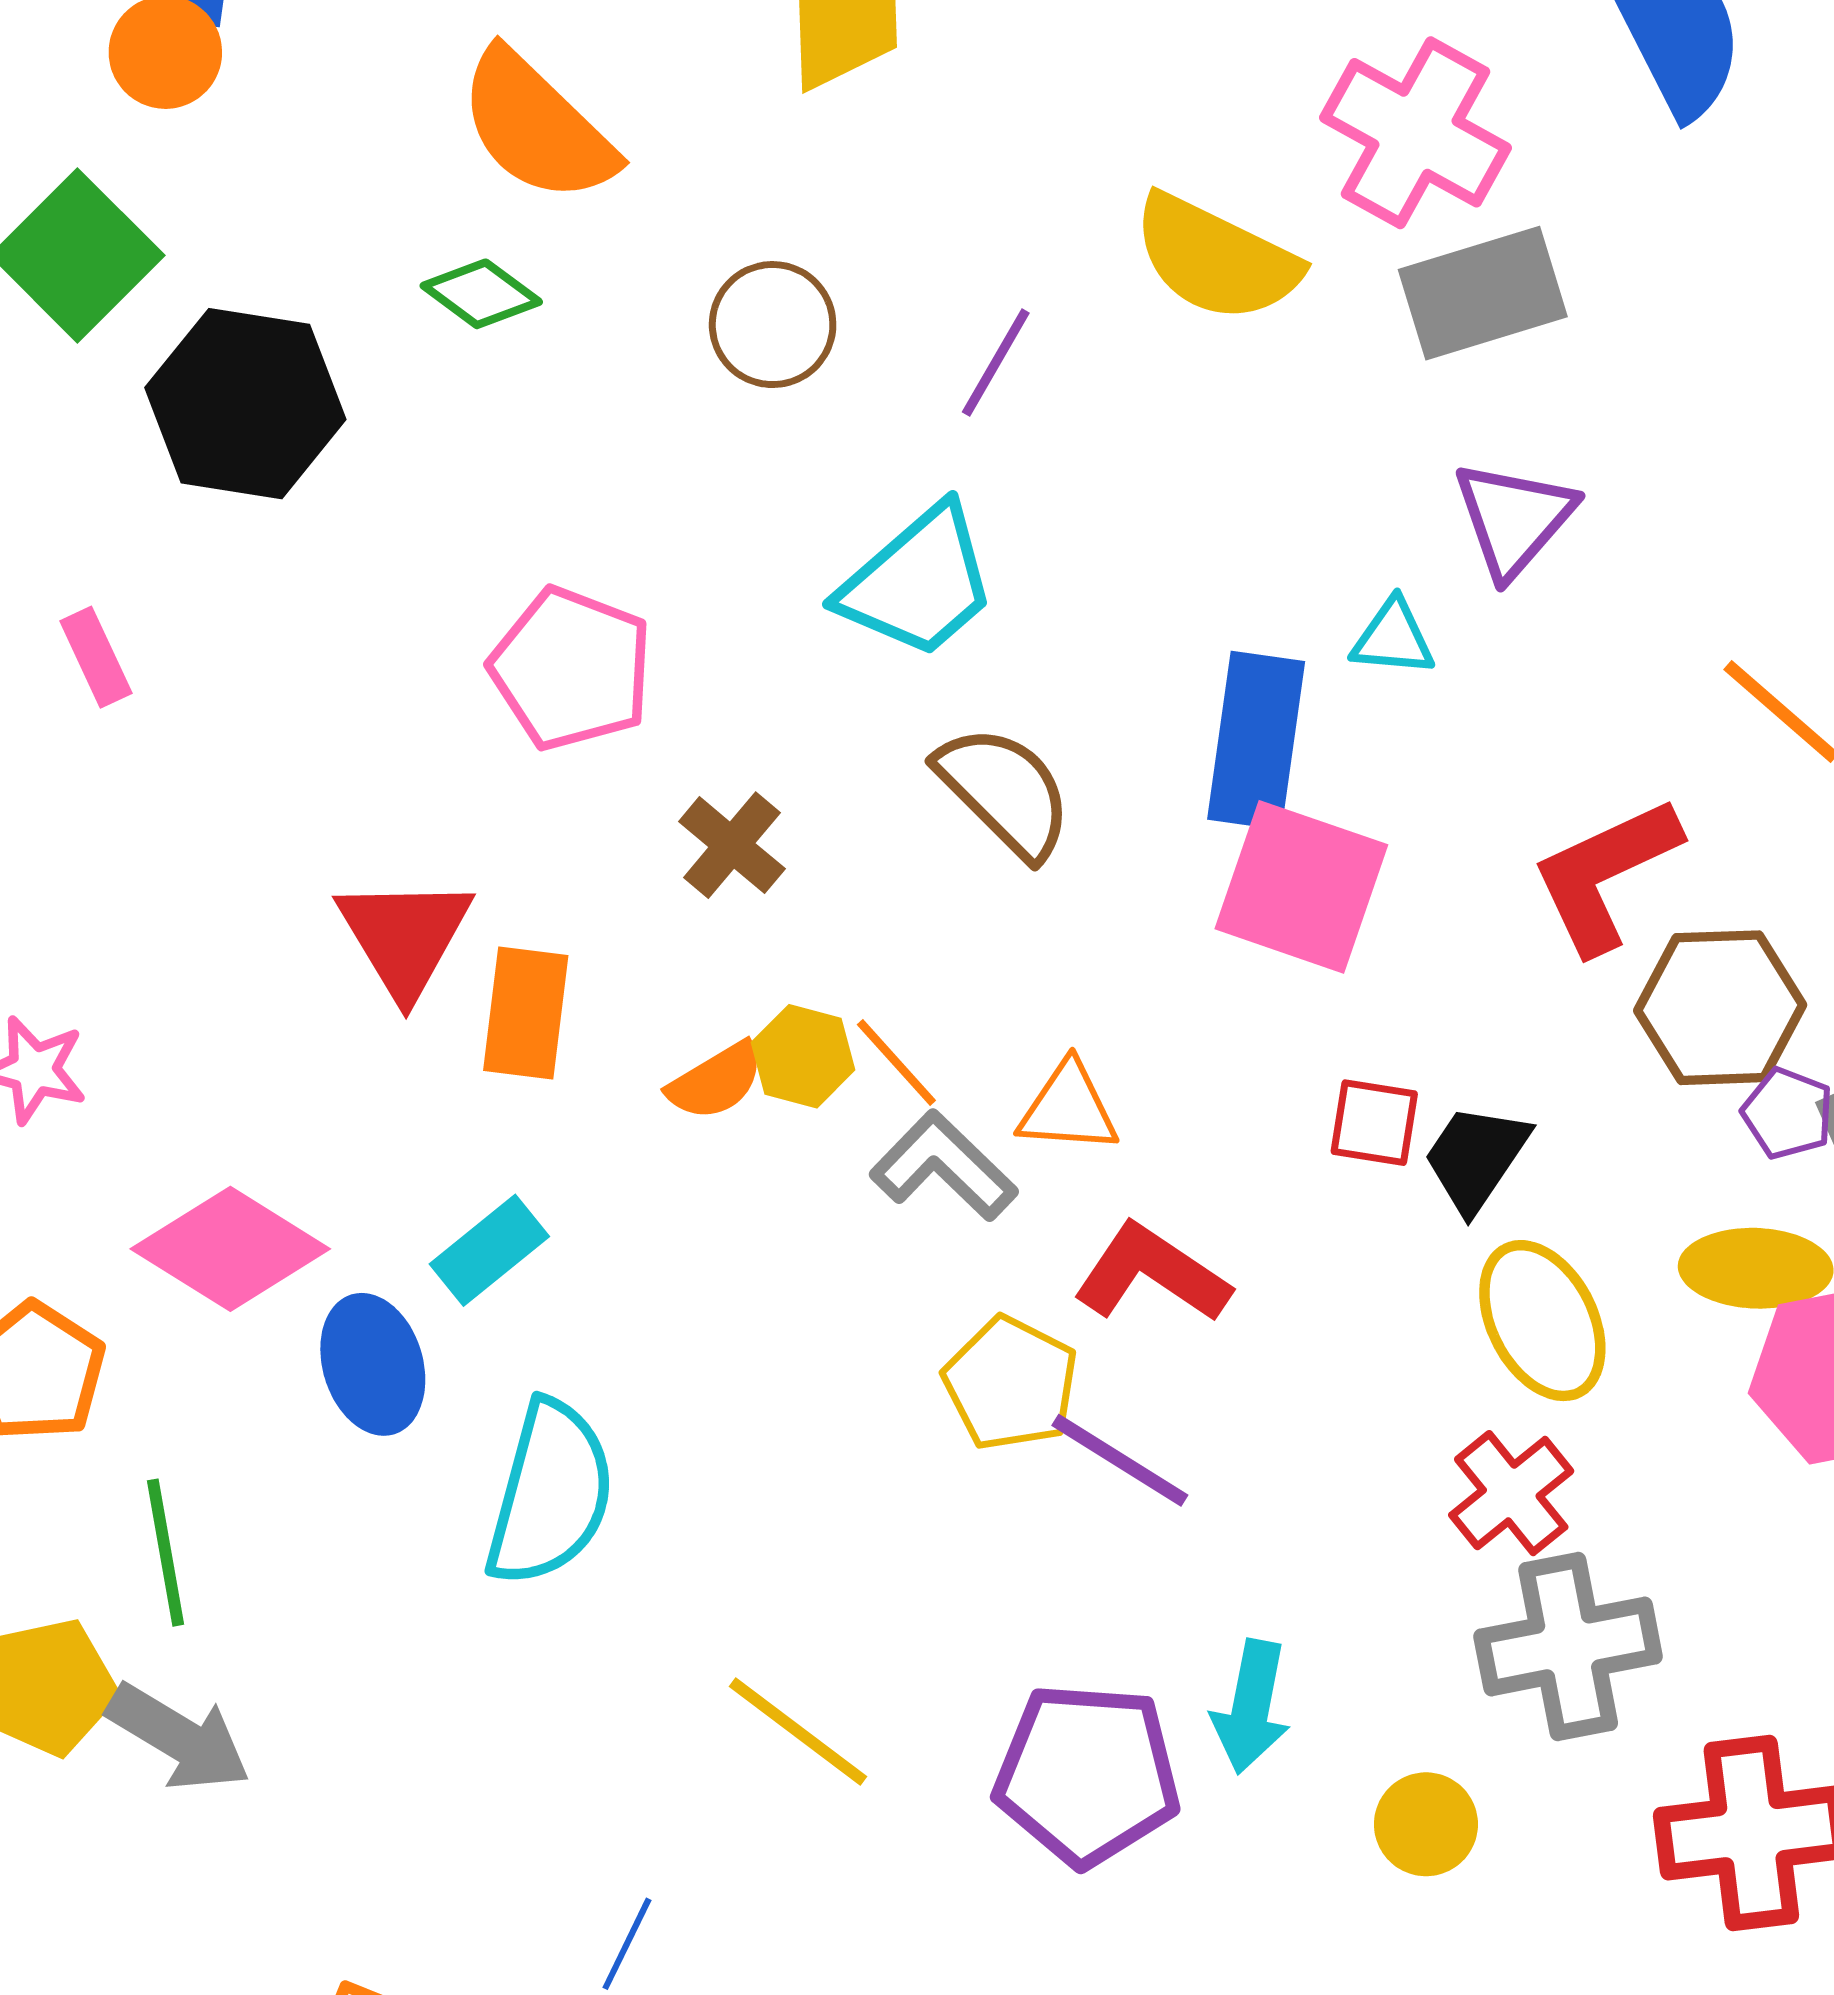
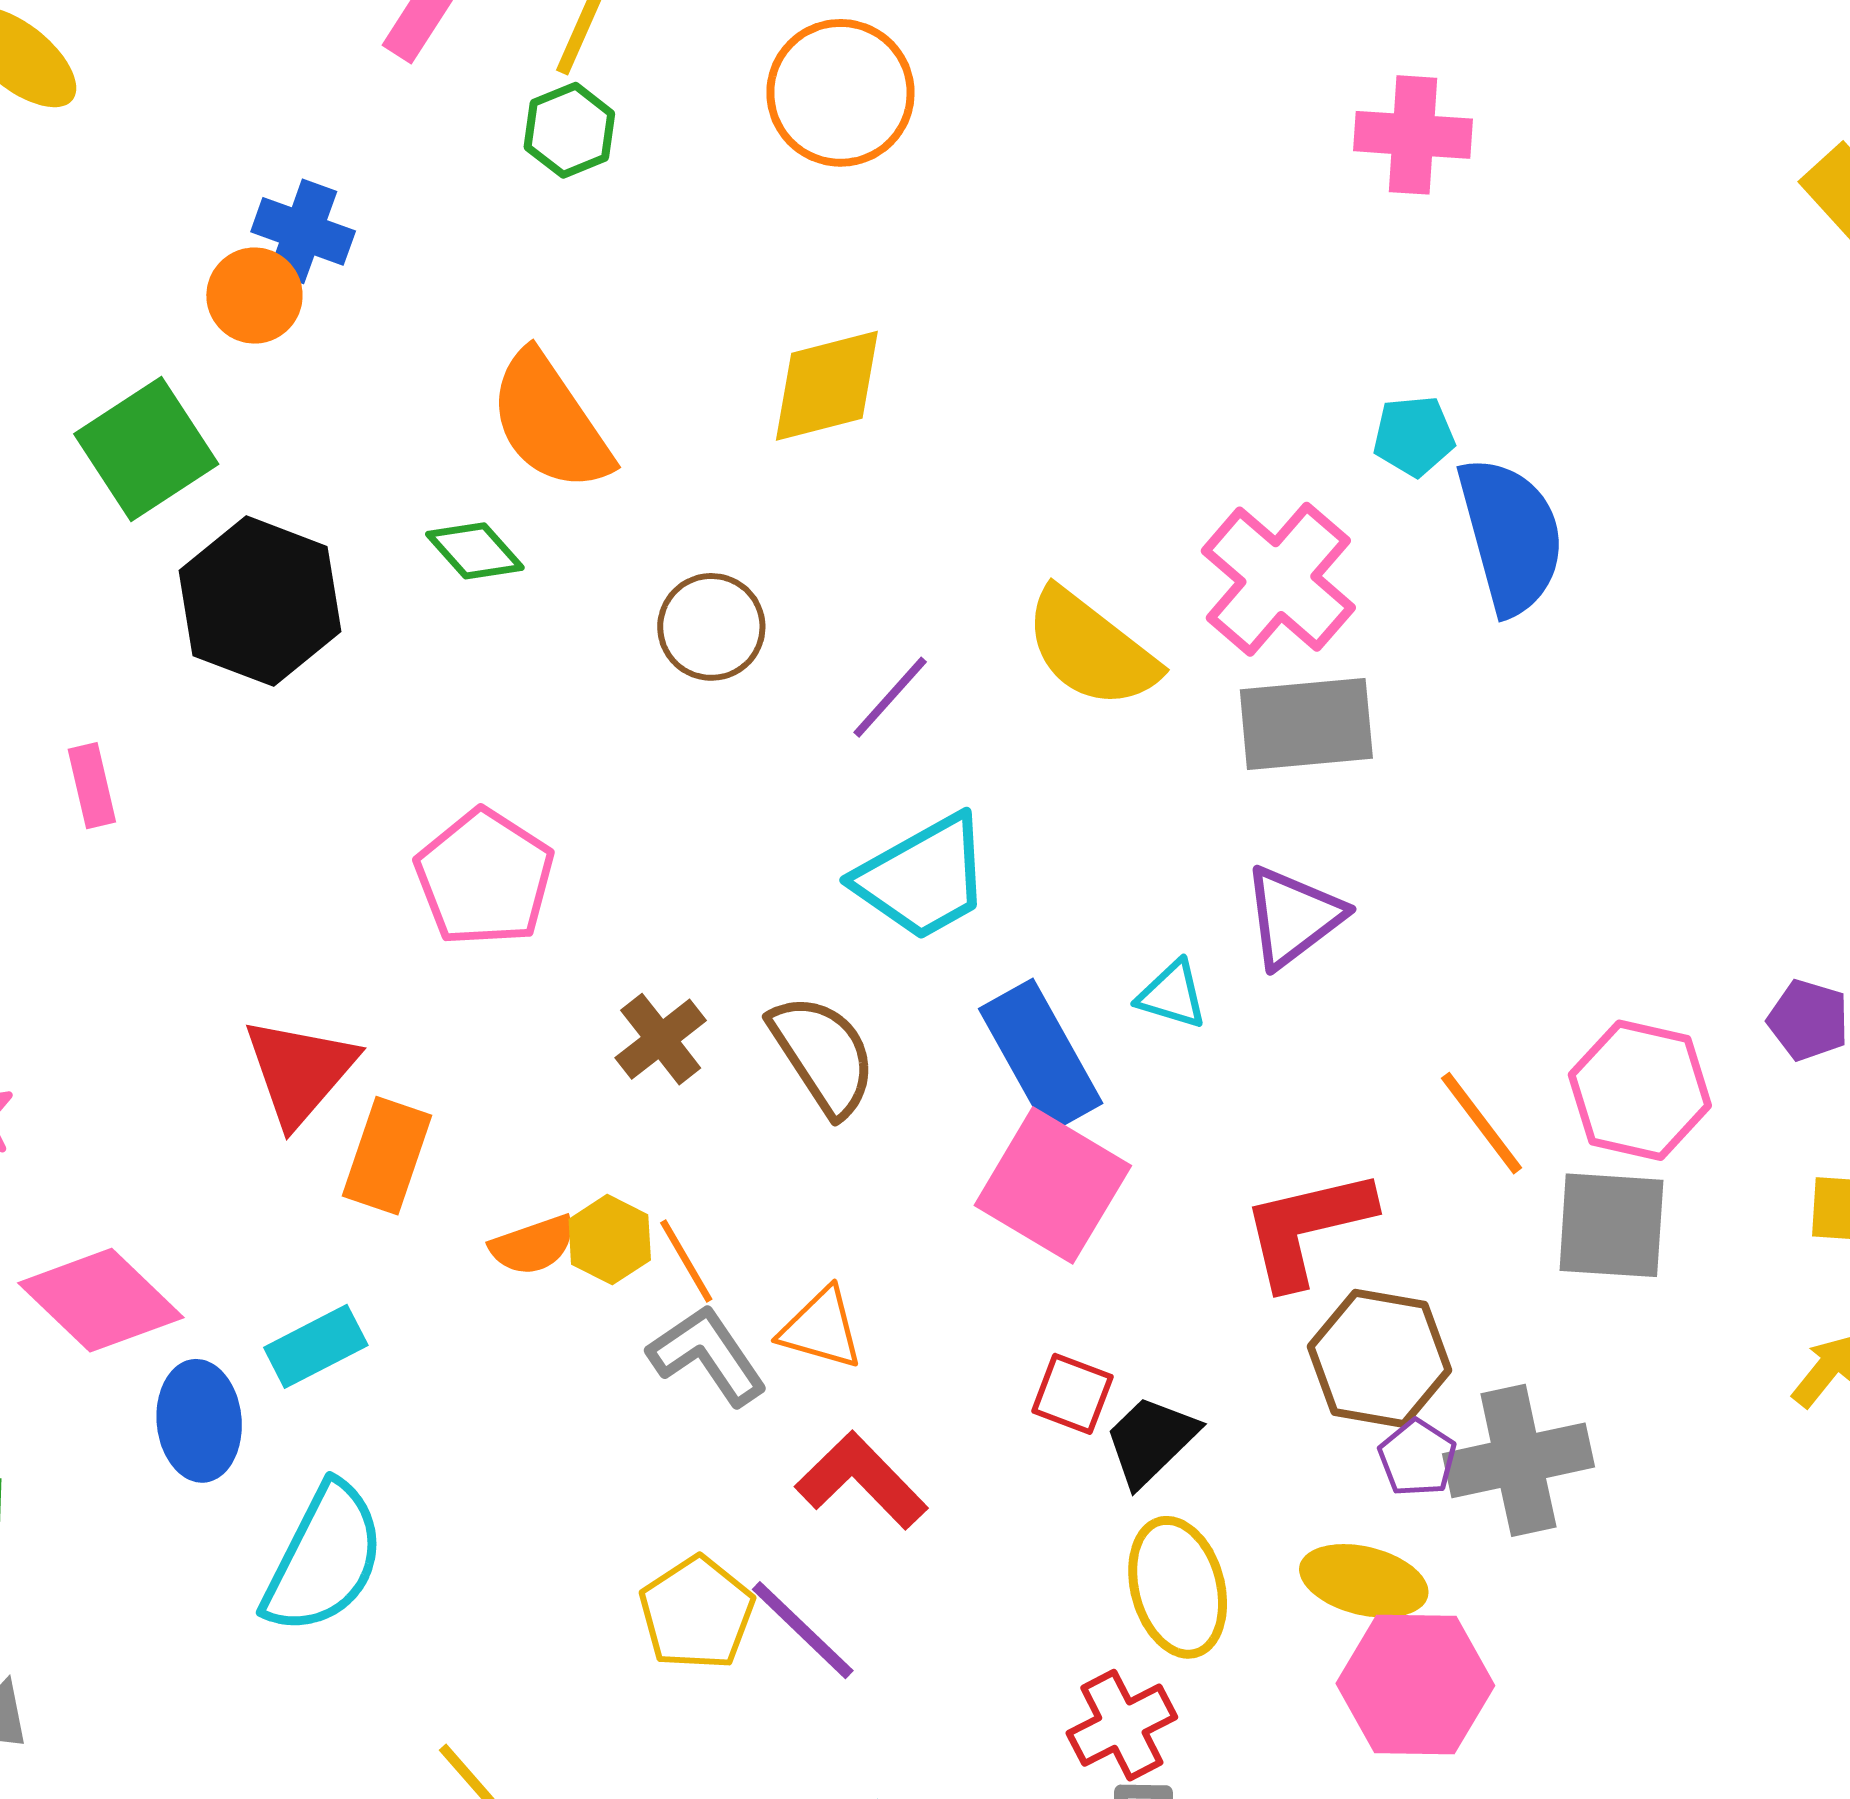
cyan trapezoid: (918, 582) -> (923, 878), moved
blue rectangle: (1256, 740) -> (1041, 1056), turned -49
brown cross: (732, 845) -> (661, 1039), moved
yellow pentagon: (1011, 1383) -> (697, 1613), moved

